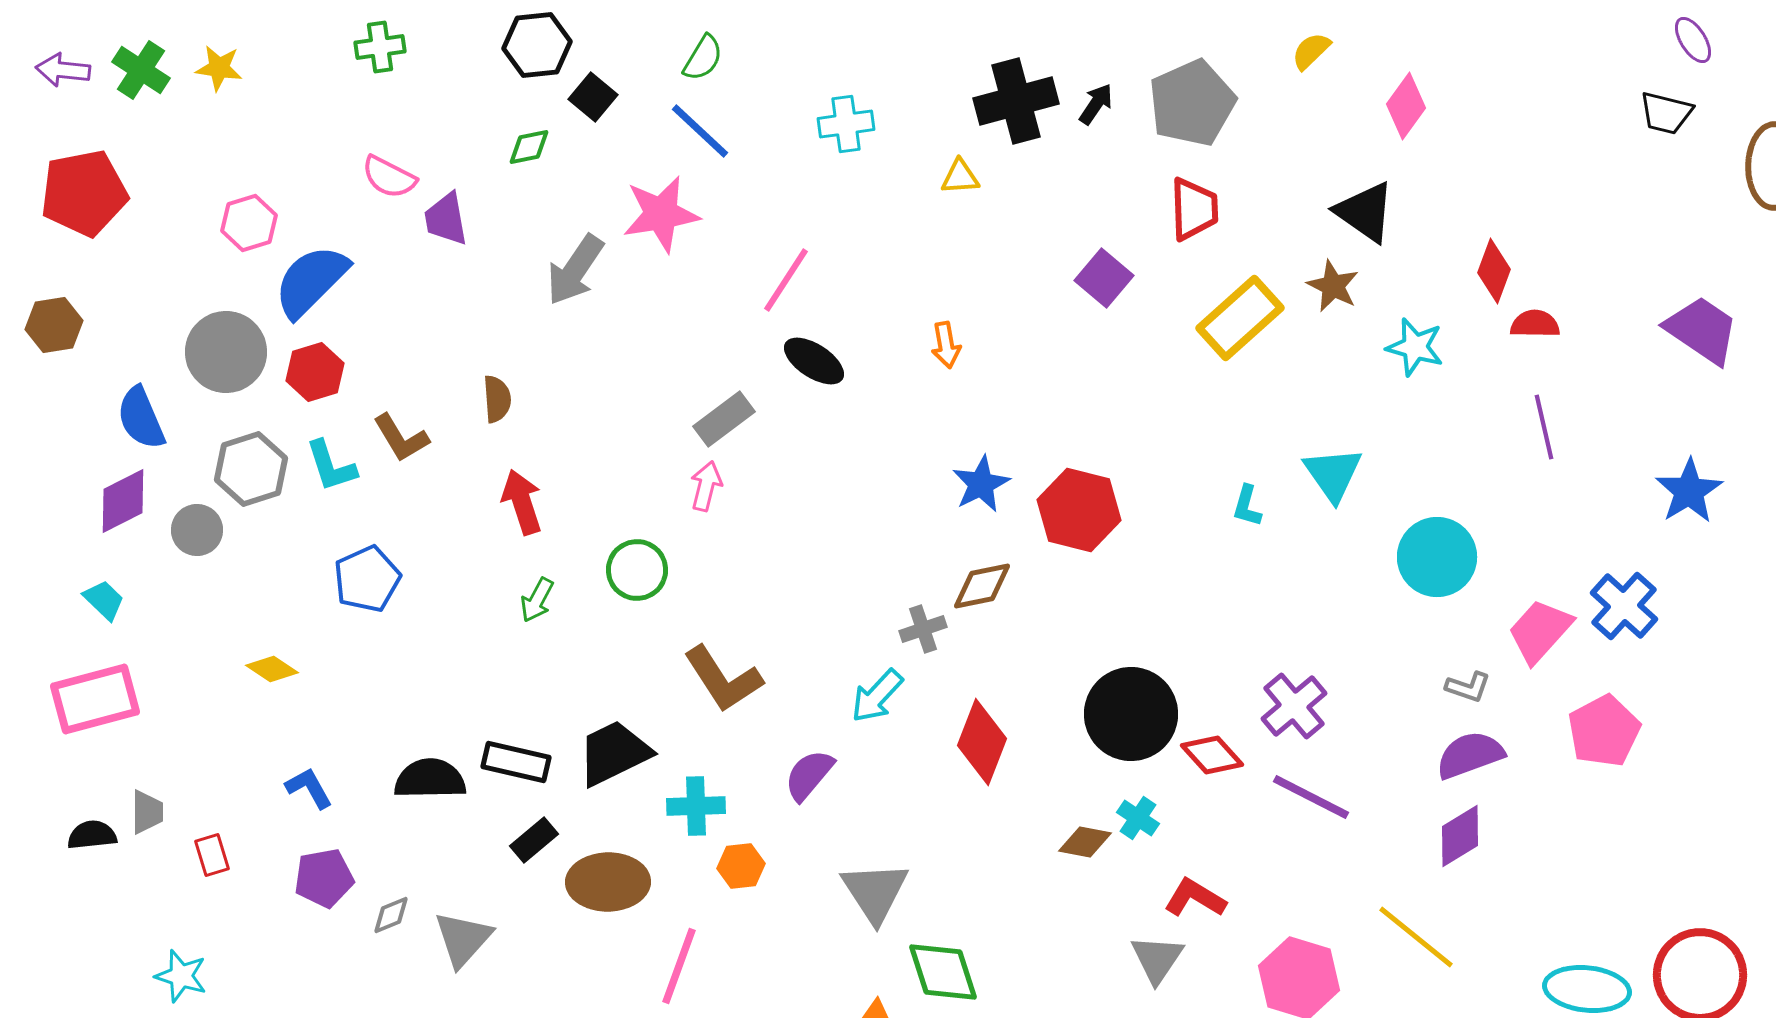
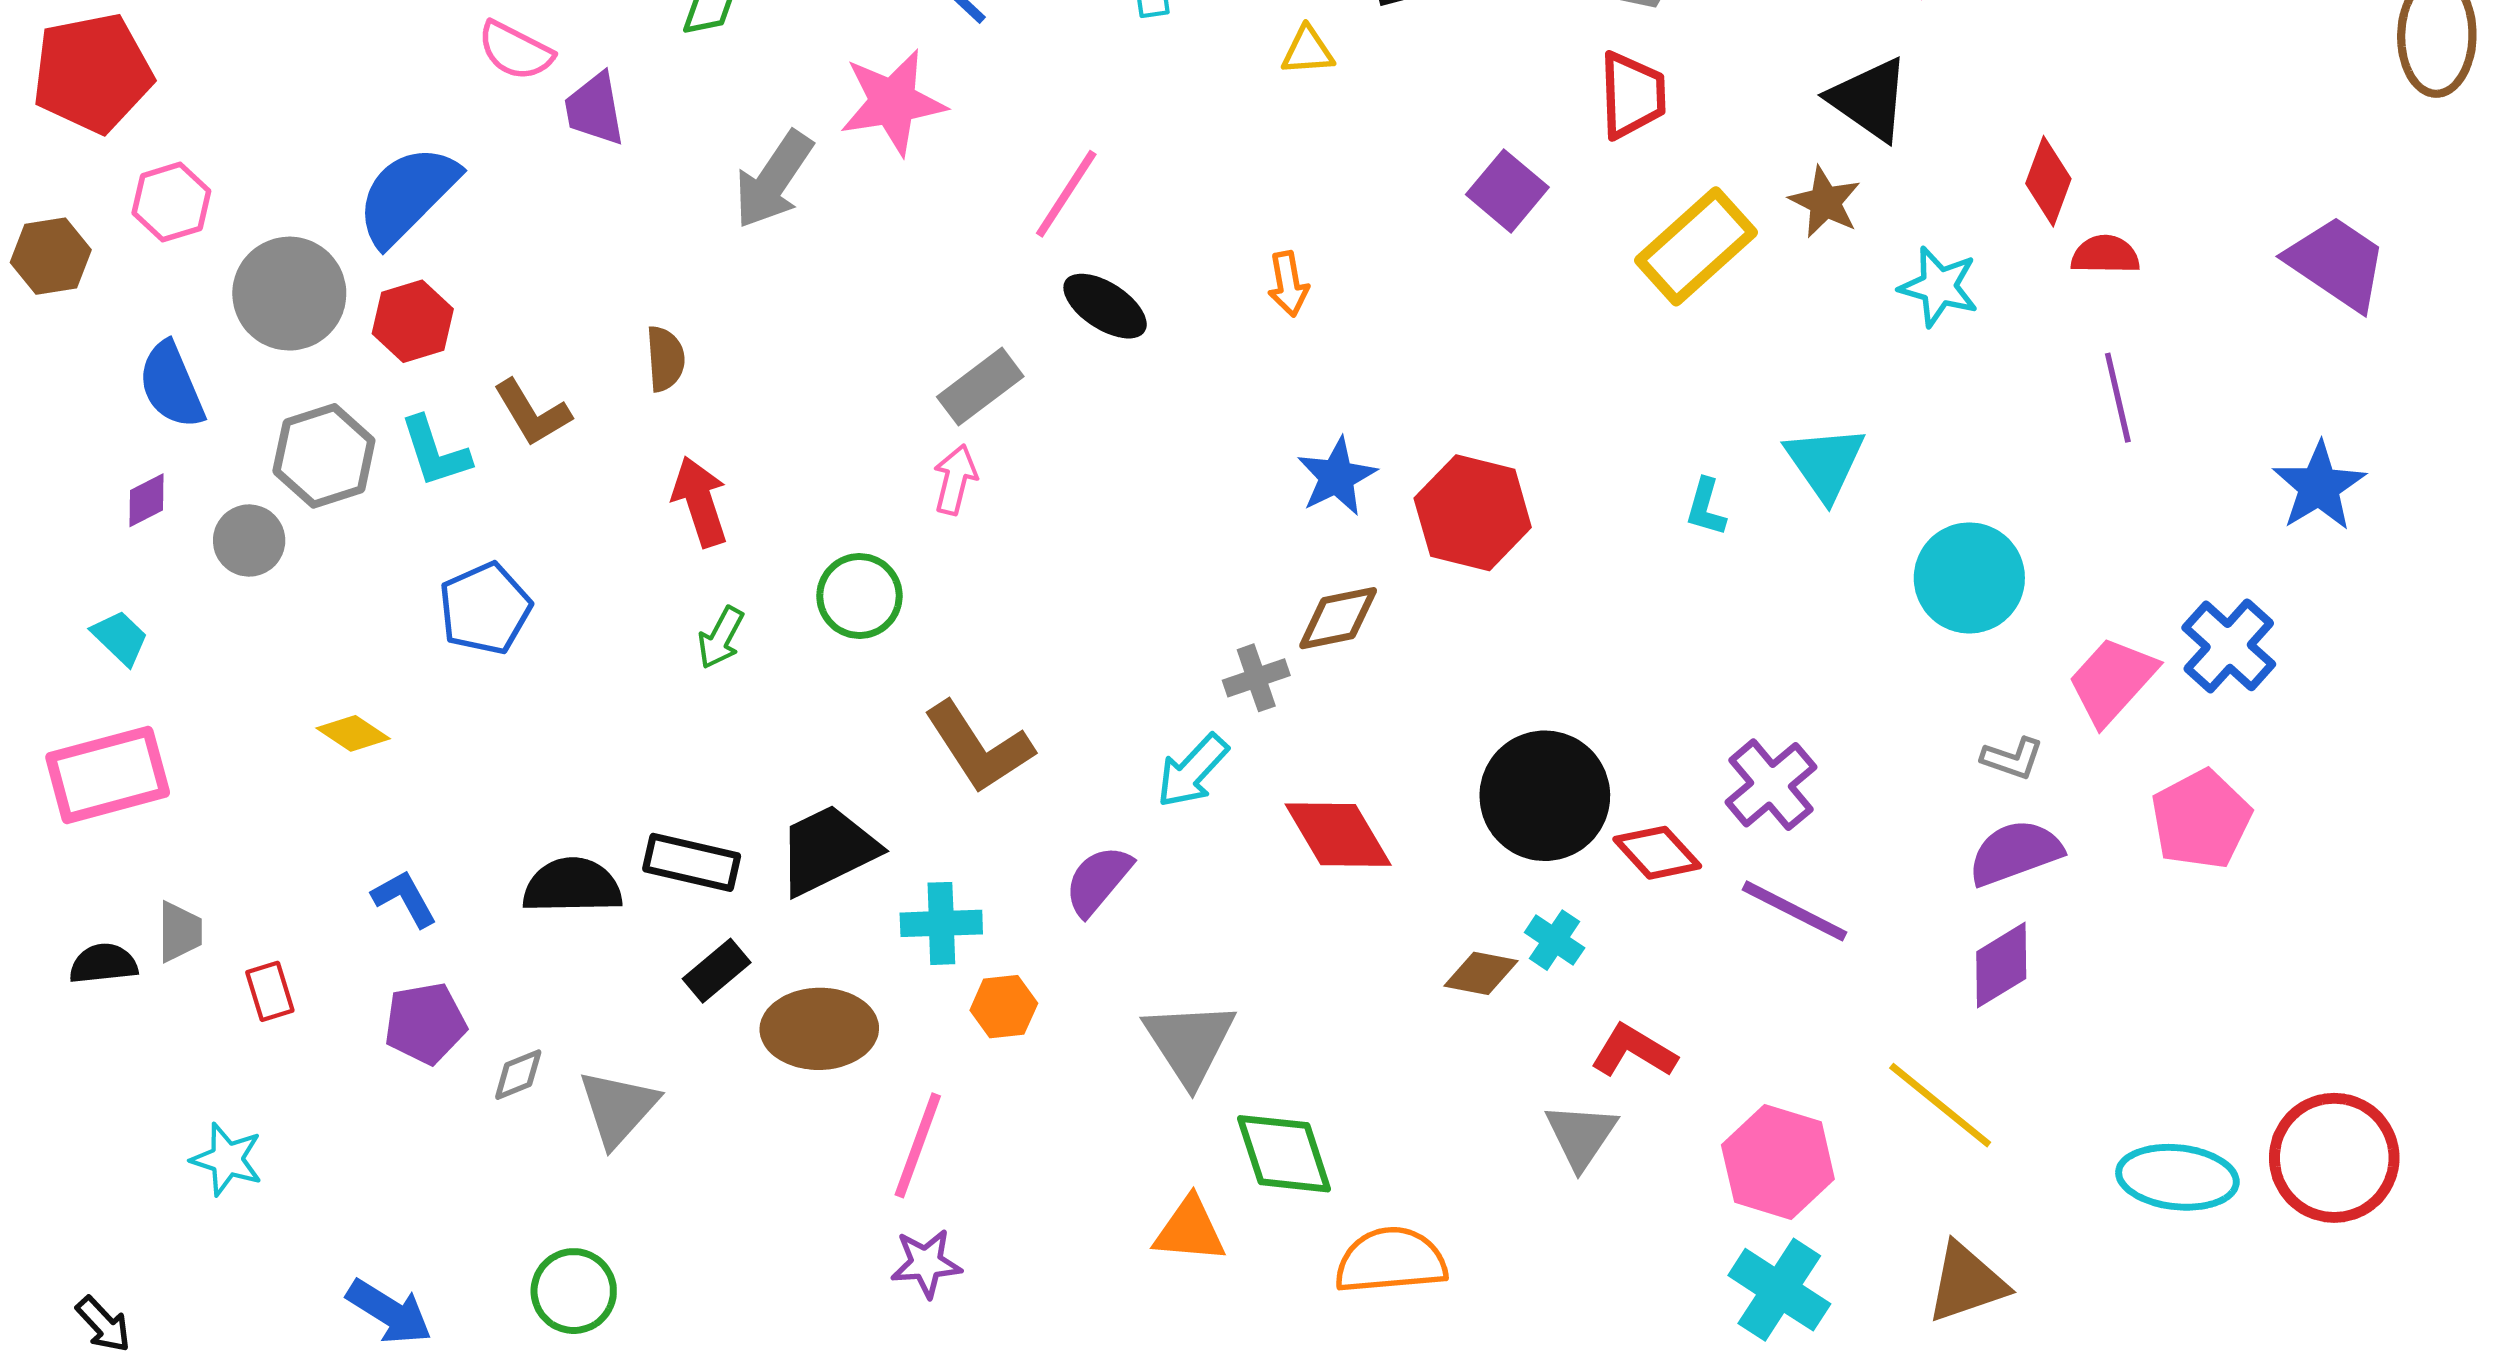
pink hexagon: (249, 223) -> (171, 202), moved
purple diamond: (123, 501) -> (146, 500), size x0.6
red diamond: (982, 742) -> (1338, 835), turned -52

